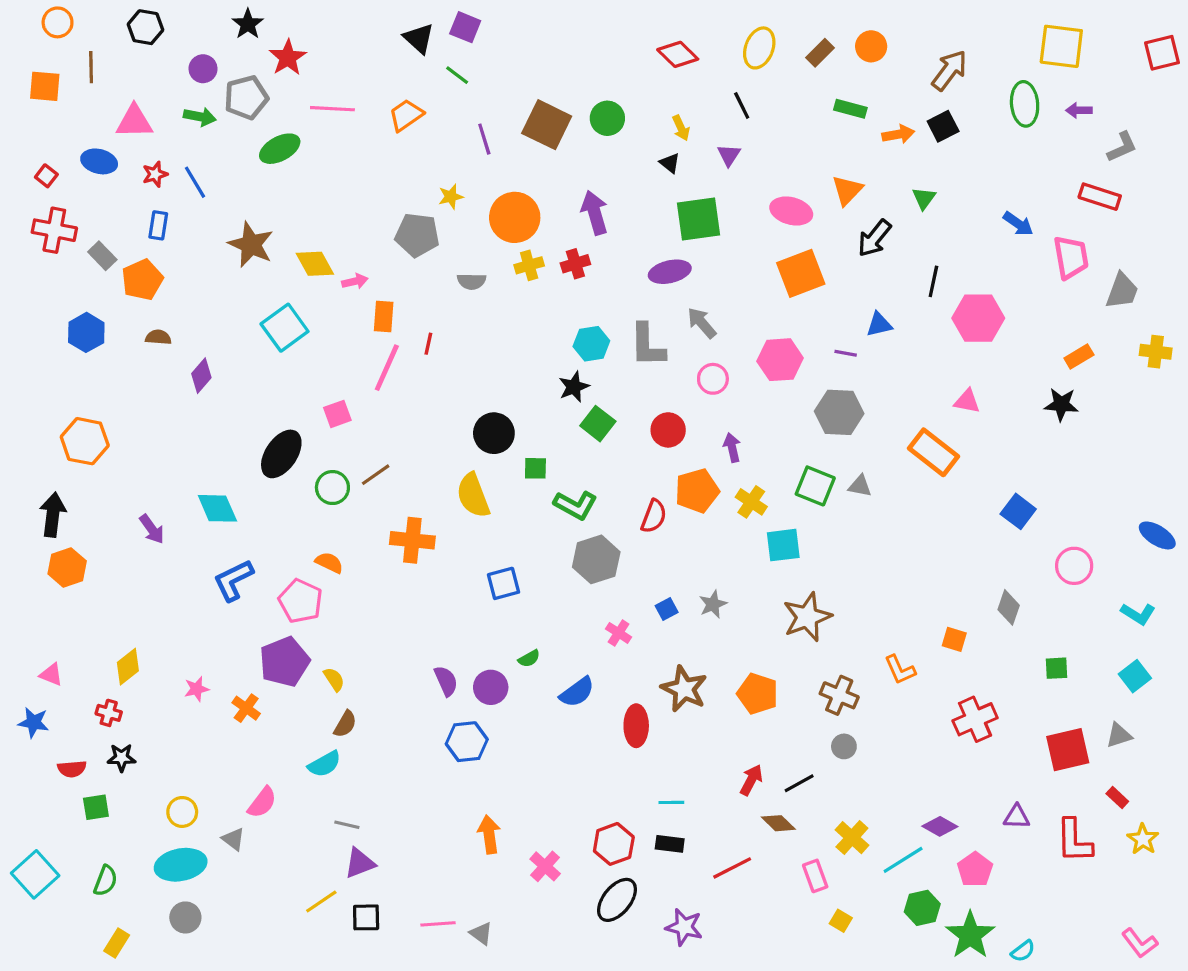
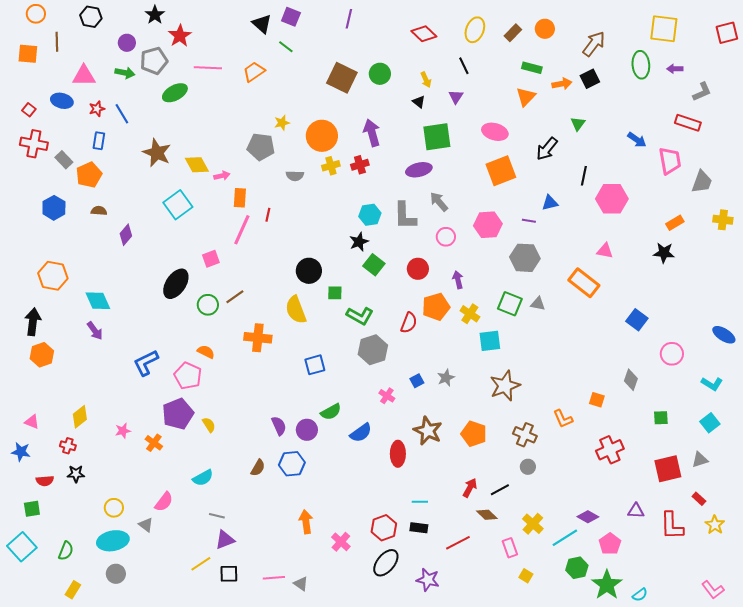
purple line: (484, 139) -> (349, 19), moved, turned 30
orange triangle: (847, 190) -> (526, 97), moved
cyan diamond: (217, 508) -> (98, 301), moved
green semicircle: (529, 659) -> (331, 412), size x1.5
brown semicircle: (345, 724) -> (258, 468), moved
green square: (96, 807) -> (32, 509), moved

